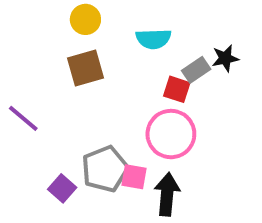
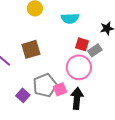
brown square: (85, 68) -> (31, 49), moved
gray rectangle: (196, 70) -> (95, 50), moved
pink square: (134, 177) -> (60, 89), turned -32

